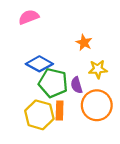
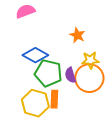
orange circle: (97, 105) -> (89, 78), moved

